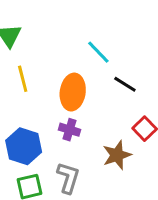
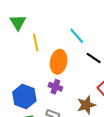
yellow line: (23, 79) -> (36, 43), moved

